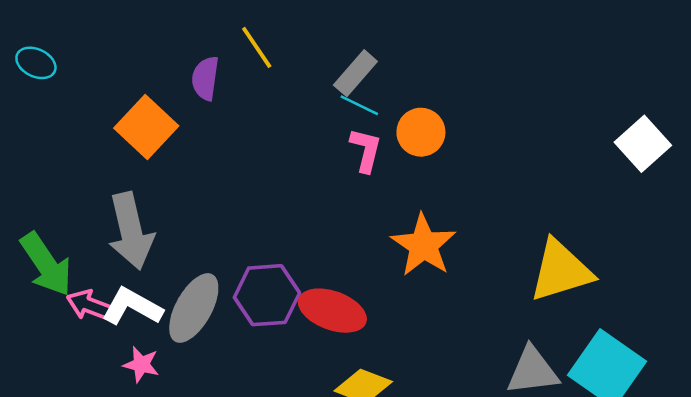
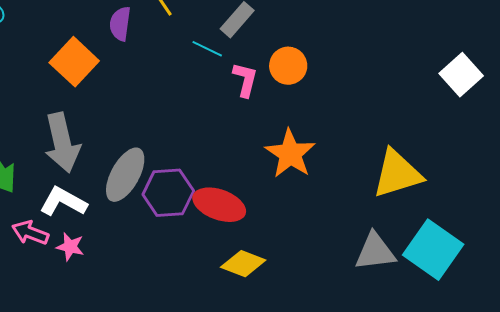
cyan line: (359, 105) -> (207, 49), moved
pink arrow: (90, 305) -> (30, 233), moved
gray ellipse: (194, 308) -> (125, 175), moved

